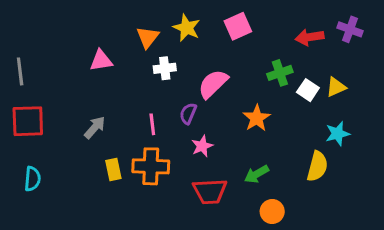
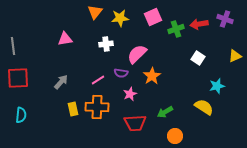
yellow star: (187, 28) -> (120, 18), turned -30
orange triangle: (148, 37) -> (95, 12), moved
green cross: (280, 73) -> (176, 29), moved
yellow triangle: (336, 87) -> (235, 56), moved
purple semicircle: (188, 113) -> (121, 73), turned -104
orange star: (257, 118) -> (152, 76), moved
pink line: (152, 124) -> (98, 80), turned 64
yellow semicircle: (317, 166) -> (204, 107), turned -72

